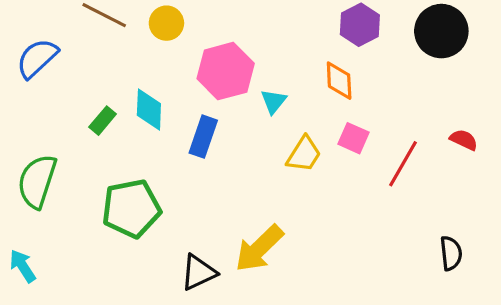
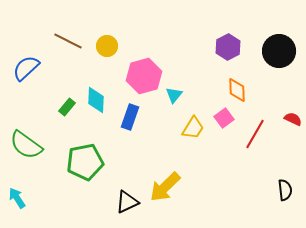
orange diamond: (339, 81) -> (237, 90), moved
pink square: (353, 138) -> (224, 118), turned 30
green semicircle: (37, 181) -> (26, 145), turned -72

